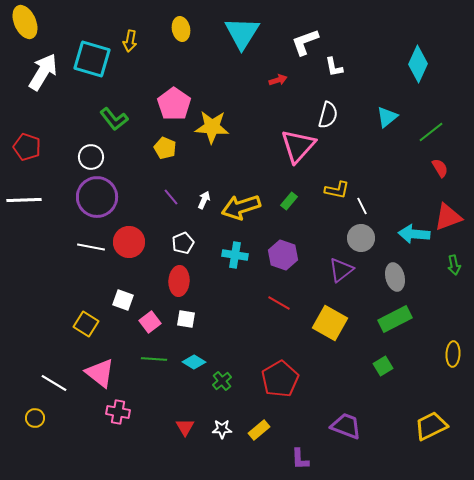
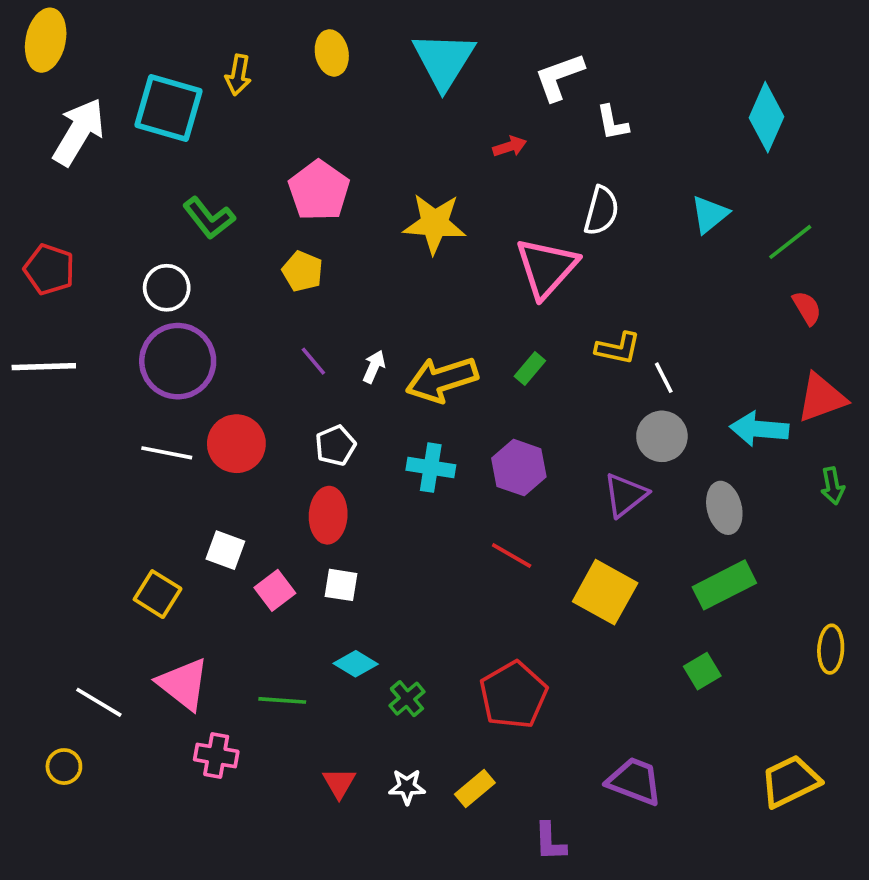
yellow ellipse: (25, 22) -> (46, 40), turned 36
yellow star: (212, 127) -> (434, 224), moved
green line: (154, 359) -> (282, 700), moved

